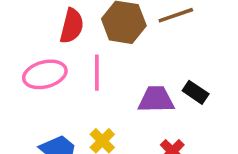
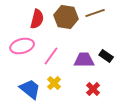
pink line: (97, 73) -> (51, 56), moved, turned 36

